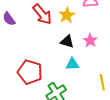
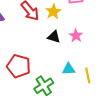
cyan triangle: (72, 64) -> (69, 69), moved

